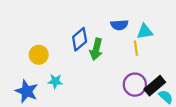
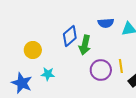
yellow line: (136, 48) -> (121, 66), moved
purple circle: (135, 85) -> (101, 70), moved

